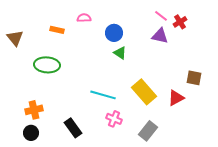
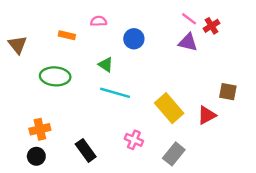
green triangle: (120, 53) -> (106, 65), moved
cyan line: (103, 95) -> (115, 93), moved

